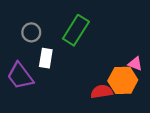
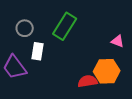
pink triangle: (135, 64) -> (118, 41), moved

